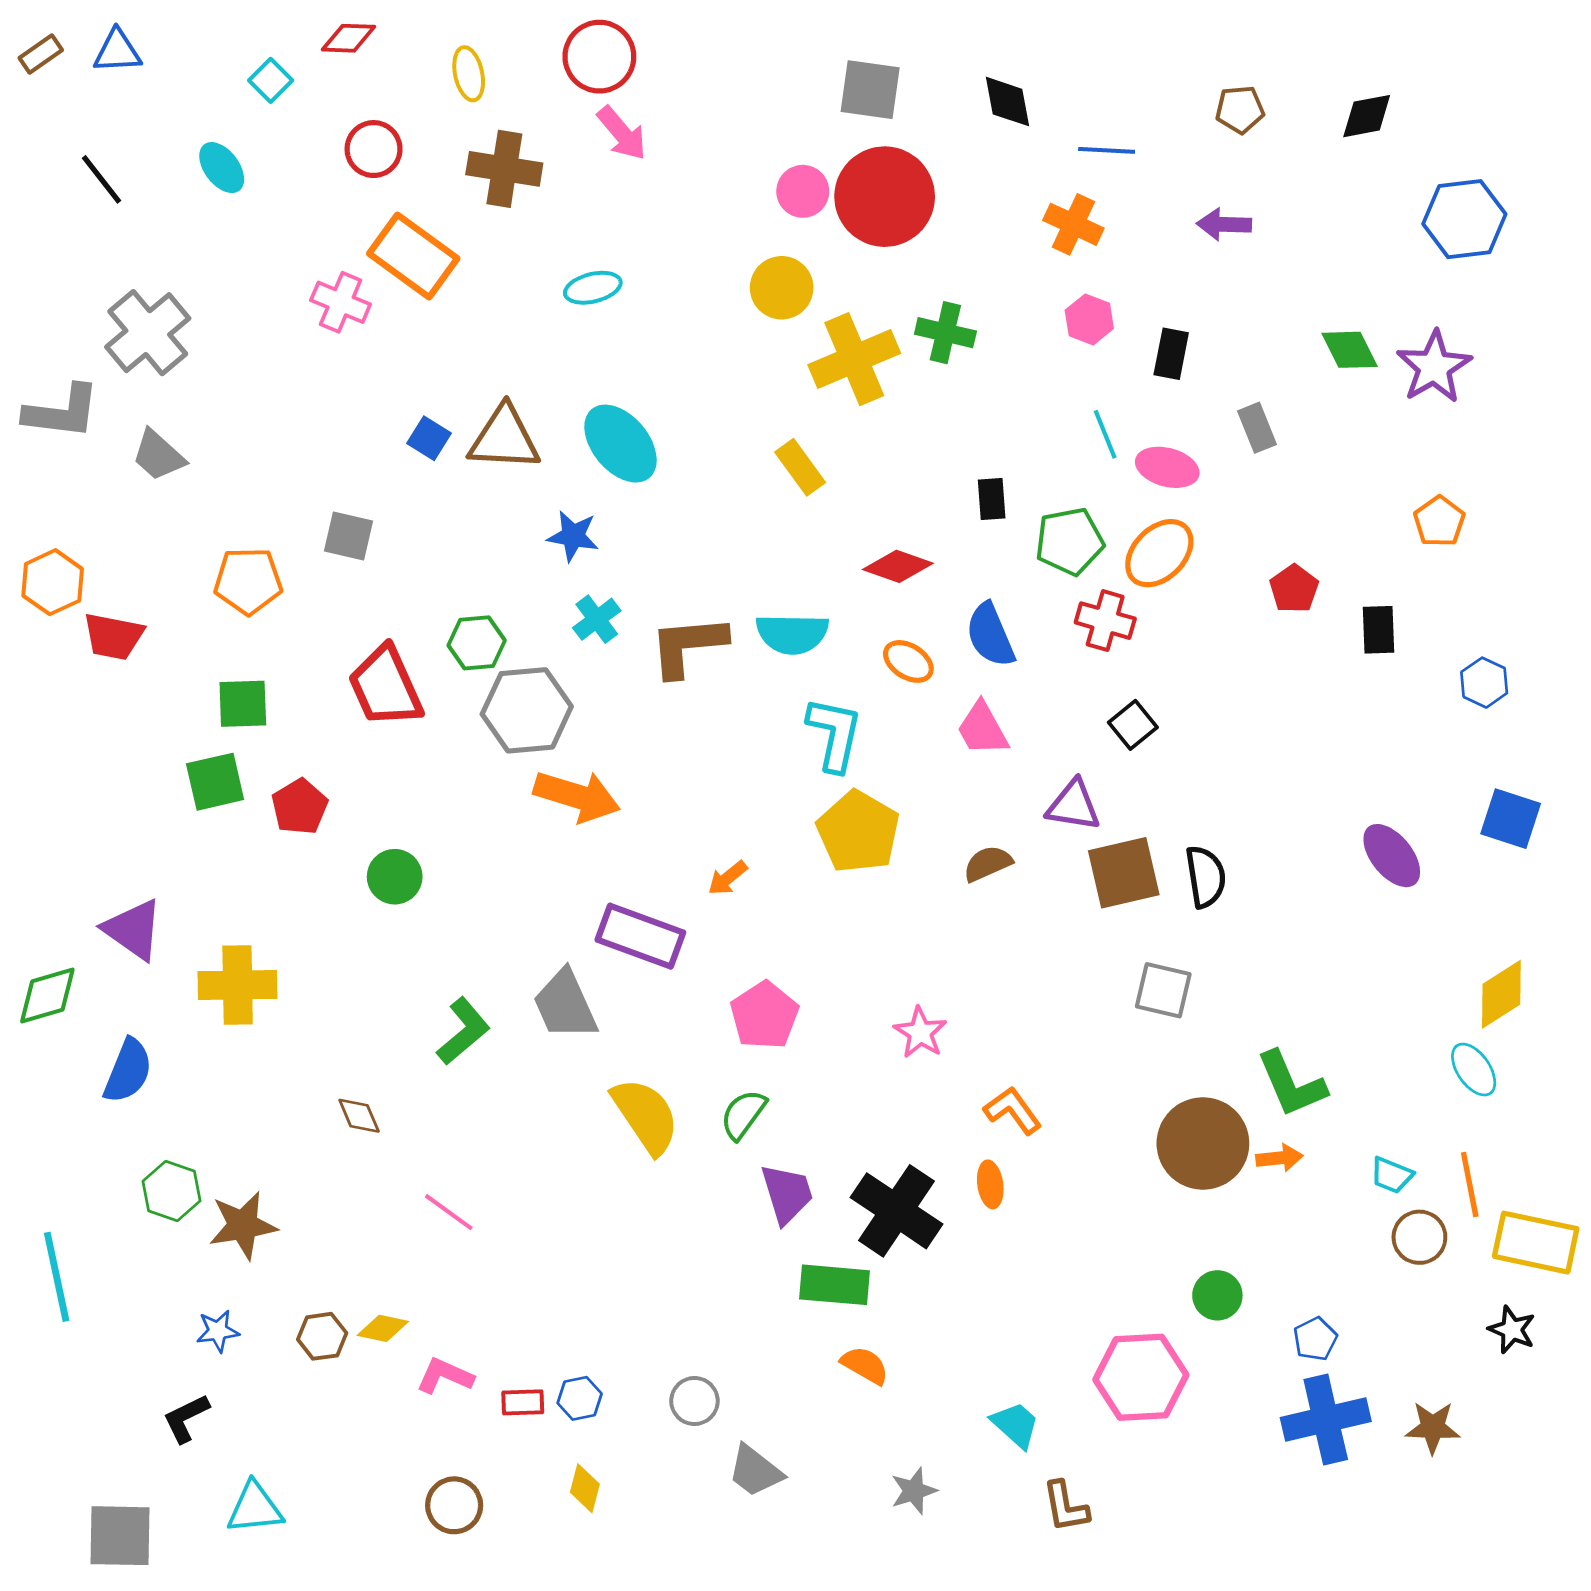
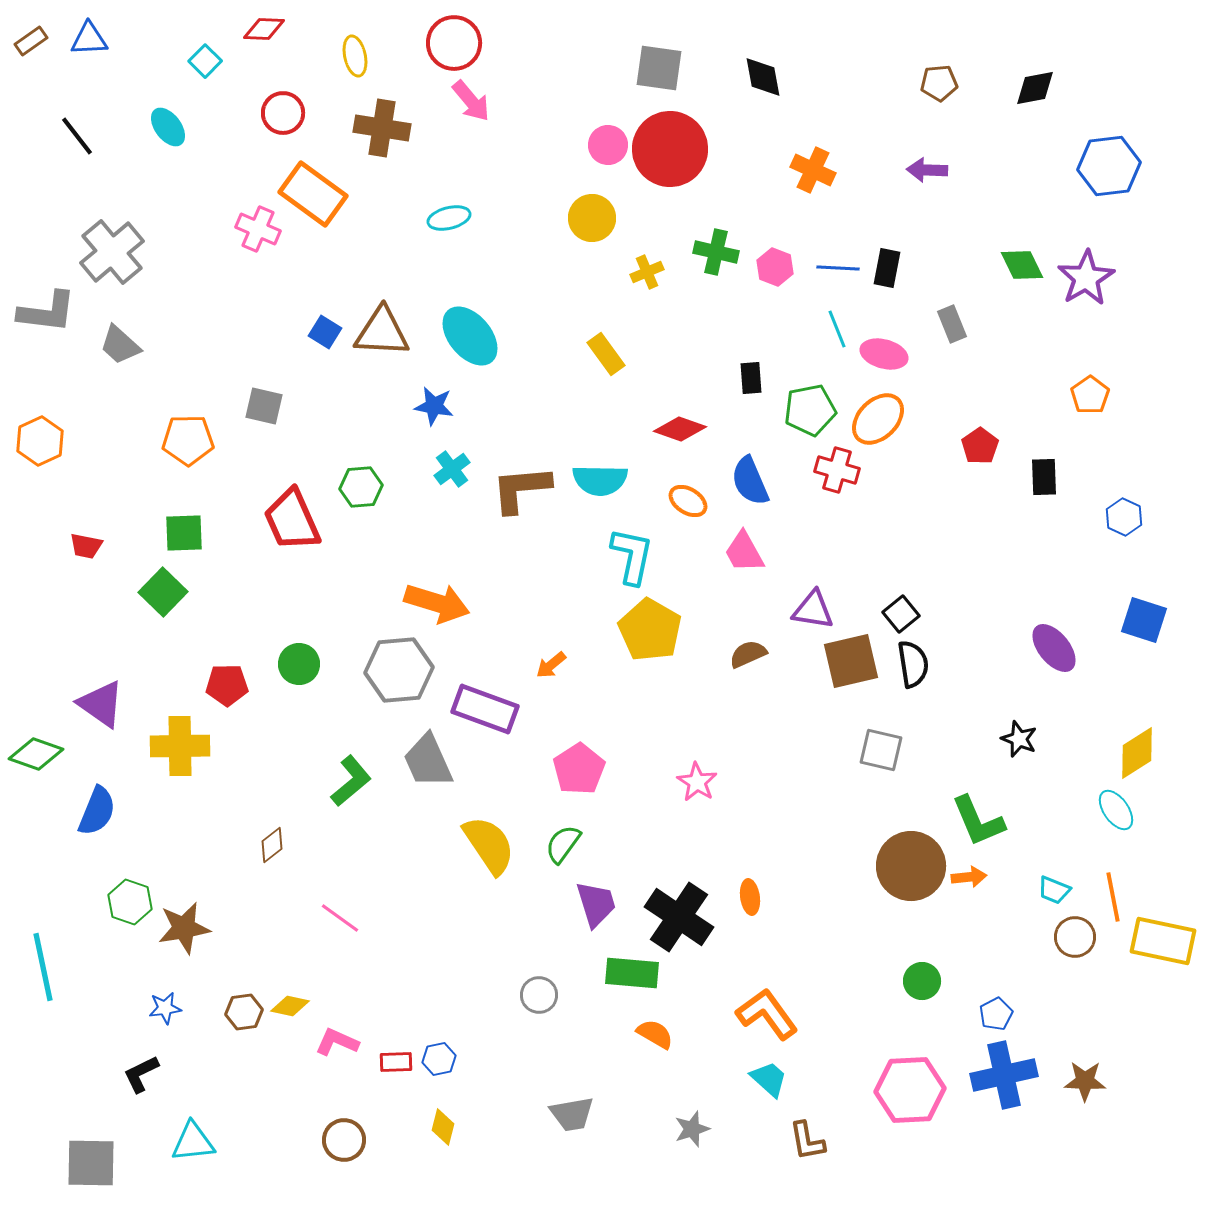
blue line: (1107, 150) -> (838, 268), moved
pink hexagon: (1089, 319) -> (775, 267), moved
yellow cross: (854, 359) -> (647, 272), size x0.5
red trapezoid: (113, 636) -> (86, 546), moved, size x0.7
gray hexagon: (527, 710) -> (399, 670), moved
black square: (1133, 725) -> (901, 614), moved
green square: (215, 782) -> (163, 592), turned -33
red pentagon: (300, 807) -> (227, 685), moved, turned 30
green diamond: (47, 996) -> (36, 754), turned 36
orange L-shape: (1013, 1110) -> (767, 1014), moved, size x1.4
brown diamond: (359, 1116) -> (272, 845), turned 75
black star: (1512, 1330) -> (1019, 739), moved
pink hexagon: (1141, 1377) -> (910, 1090), moved
gray circle: (694, 1401) -> (539, 995), moved
gray trapezoid: (755, 1471) -> (572, 1114), turned -48

